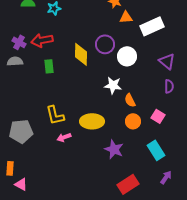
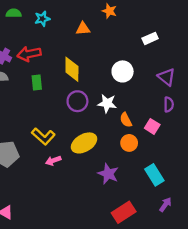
orange triangle: (126, 17) -> (83, 29), moved
white rectangle: (152, 26) -> (150, 38), size x0.6
purple circle: (105, 44) -> (77, 101), moved
yellow L-shape: (55, 115) -> (43, 136), turned -35
pink square: (158, 116) -> (152, 126), moved
yellow ellipse: (92, 121) -> (84, 143), turned -30

